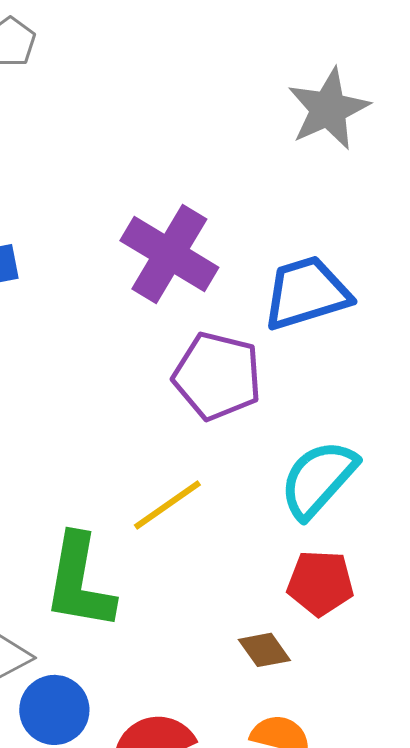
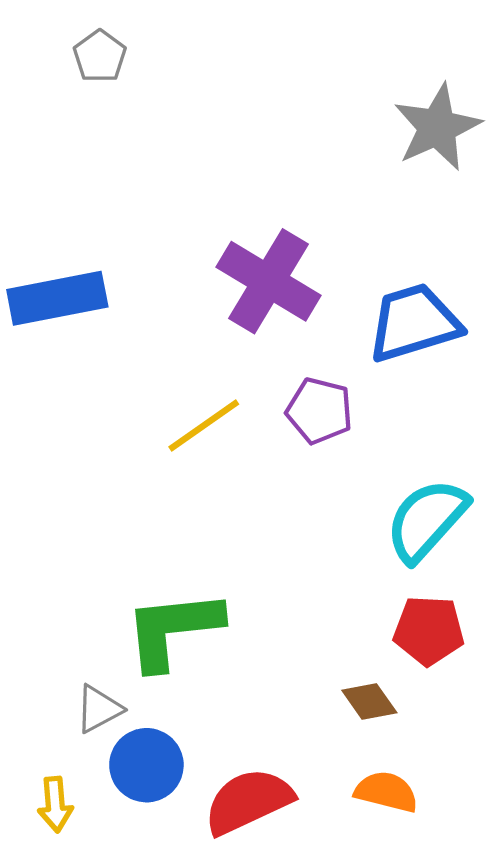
purple pentagon: (217, 376) -> (319, 411), size x0.7
yellow line: (167, 505) -> (204, 426), moved
green L-shape: (79, 582) -> (173, 629), turned 74

